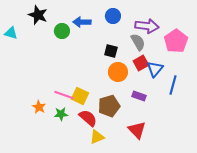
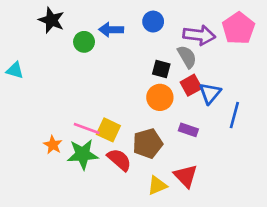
cyan triangle: (11, 33) -> (15, 70), moved
pink pentagon: (176, 41) -> (238, 28), moved
black square: (111, 51) -> (161, 69), moved
green star: (61, 114) -> (83, 154), size x1.6
yellow triangle: (97, 137) -> (157, 185), moved

